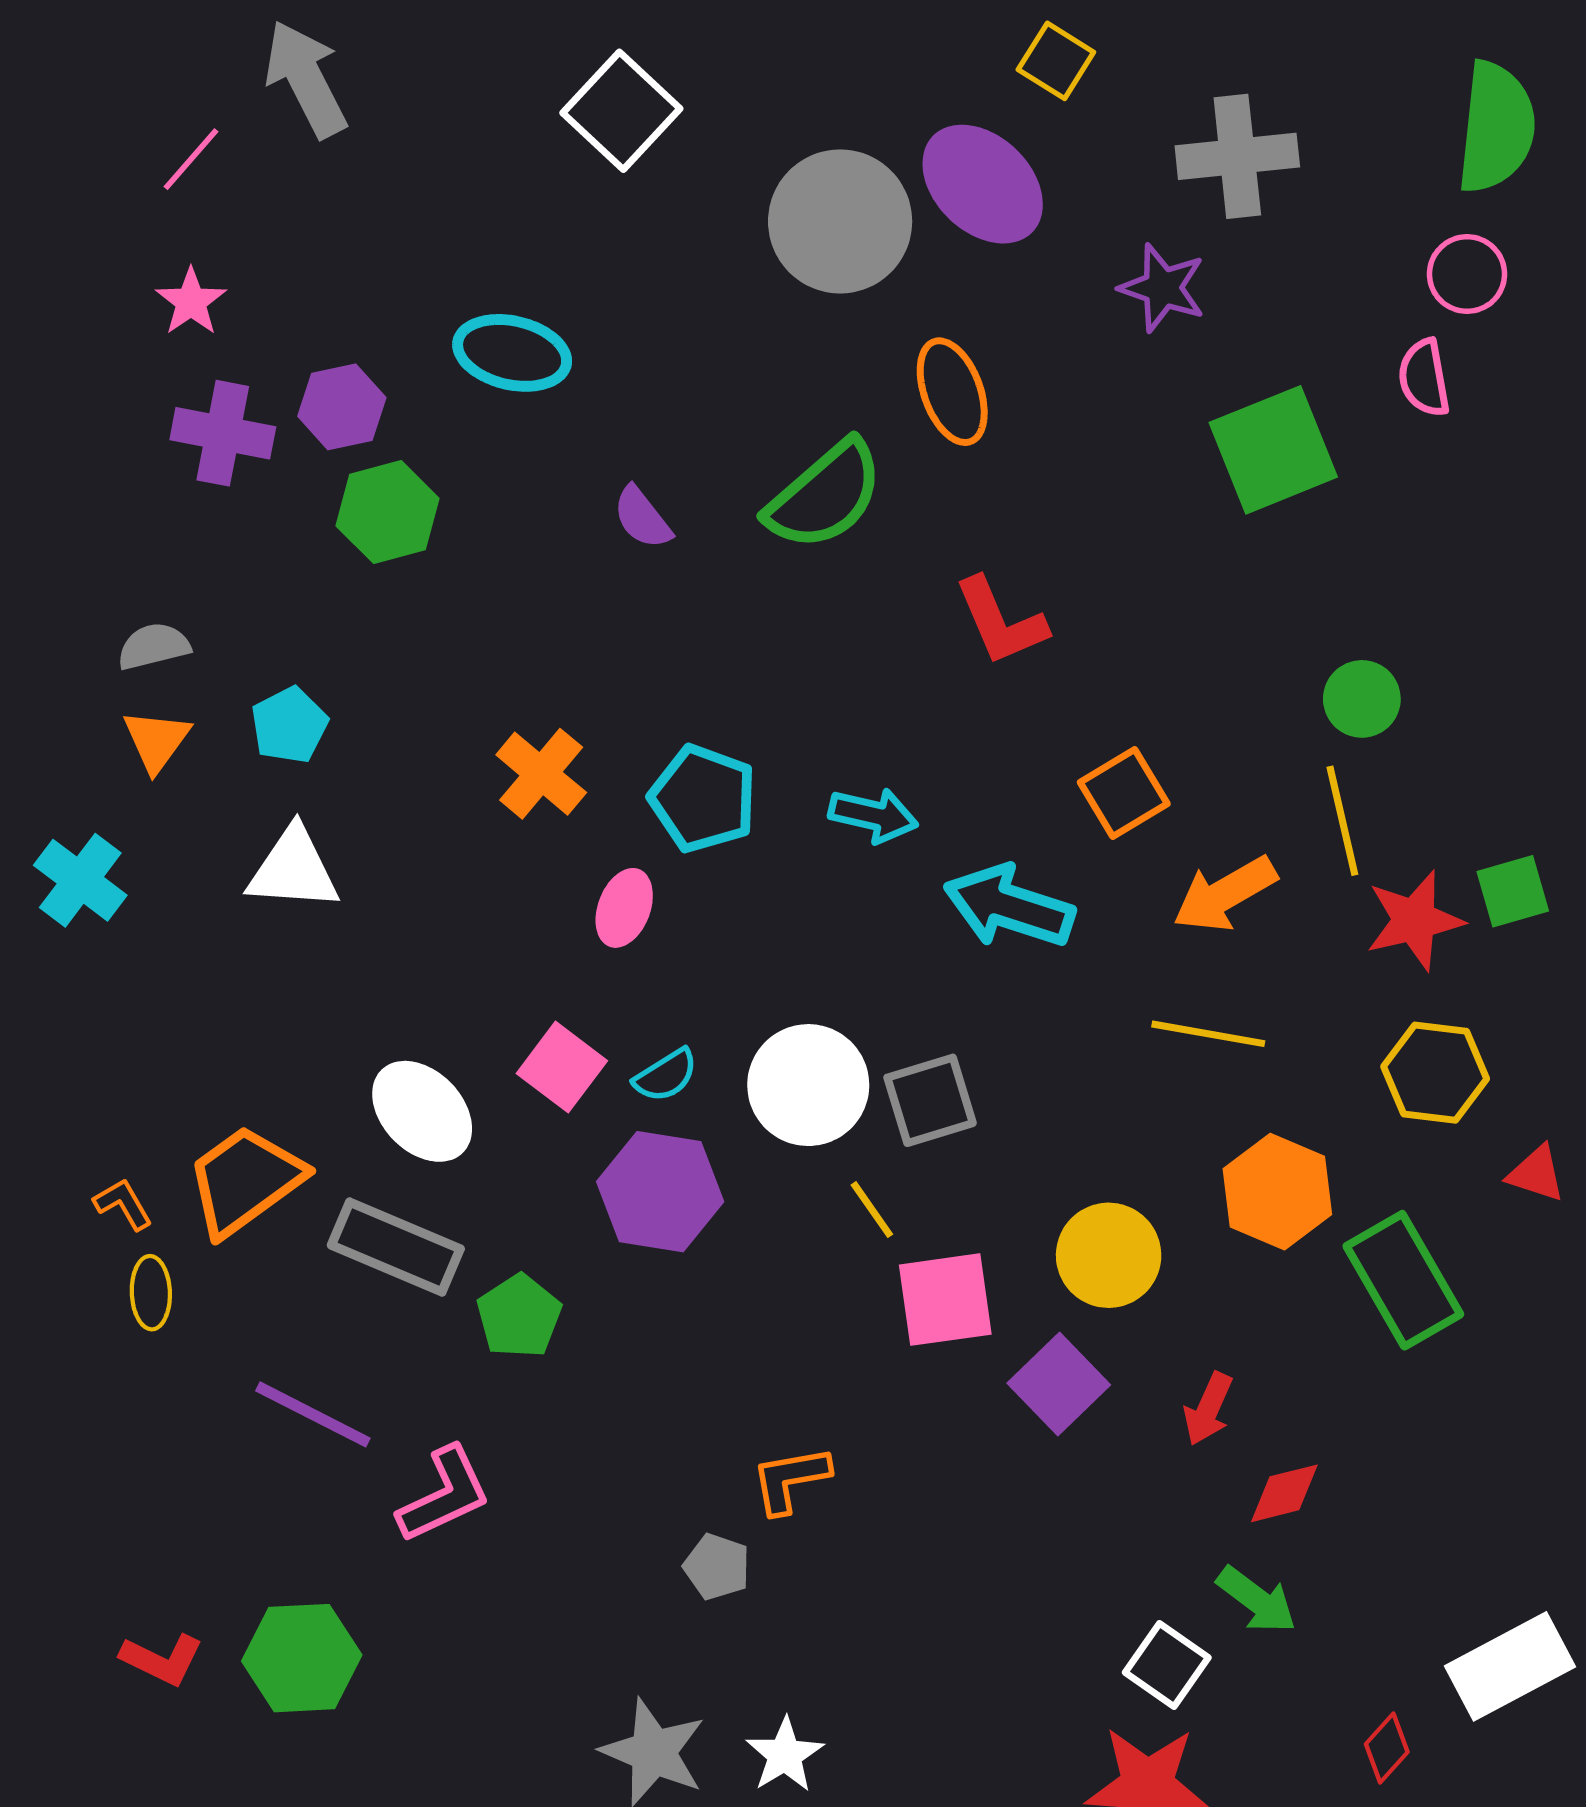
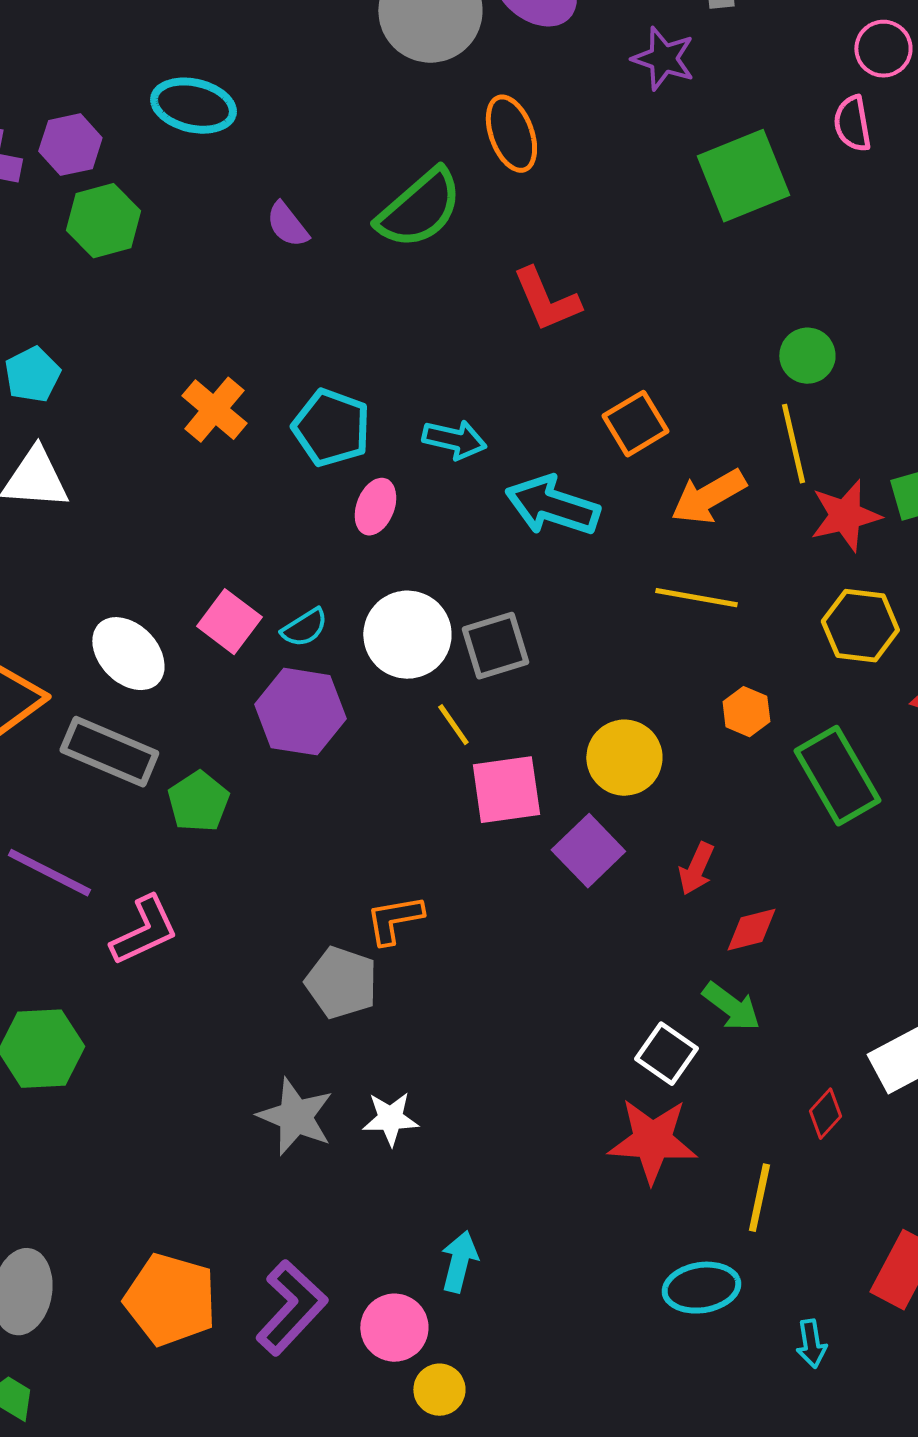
pink ellipse: (624, 908) -> (375, 507), moved
orange hexagon: (1277, 1192) -> (746, 712), size x0.6
gray pentagon: (717, 1567) -> (341, 983), size x1.5
white star: (785, 1755) -> (390, 1119), turned 30

